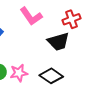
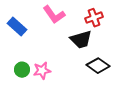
black diamond: (51, 76) -> (98, 66), moved

